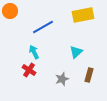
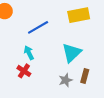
cyan triangle: (76, 52) -> (72, 53), size x1.5
gray star: (62, 79) -> (65, 80), moved

